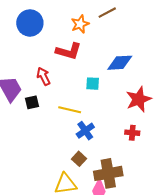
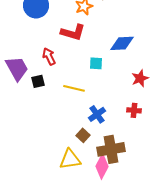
red star: (139, 99) -> (140, 78), size x0.7
blue cross: (85, 131) -> (97, 114), moved

